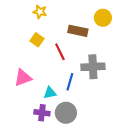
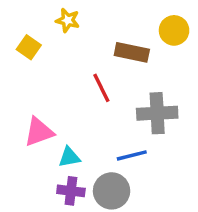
yellow square: (37, 40) -> (29, 47), moved
blue line: (70, 82) -> (132, 155), moved, turned 60
cyan triangle: (50, 93) -> (69, 157), moved

